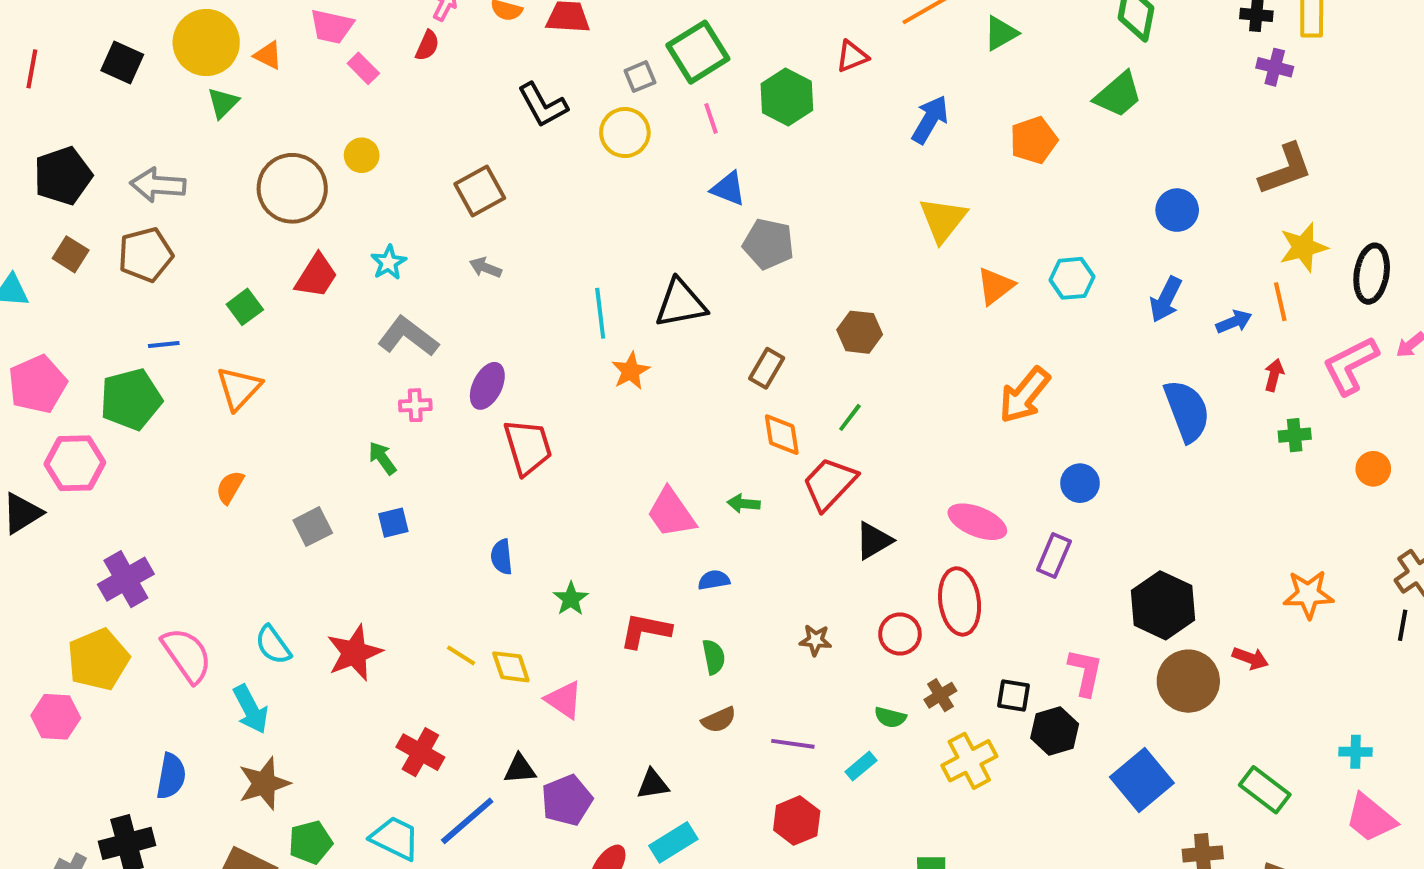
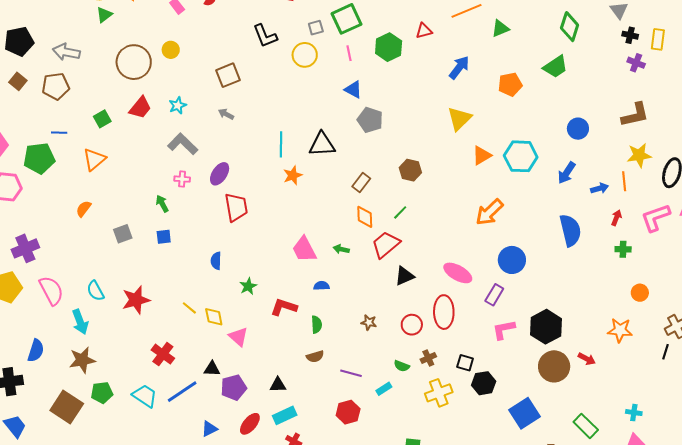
cyan hexagon: (1072, 278) -> (521, 156), size x1.5
orange circle: (1373, 469) -> (640, 293), moved
blue circle: (1080, 483) -> (512, 260), size x1.4
pink L-shape: (1085, 672) -> (504, 330), moved, turned -120

